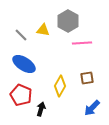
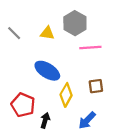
gray line: (21, 35) -> (14, 33), moved
blue ellipse: (24, 64) -> (47, 71), moved
blue arrow: (92, 108) -> (87, 120), moved

